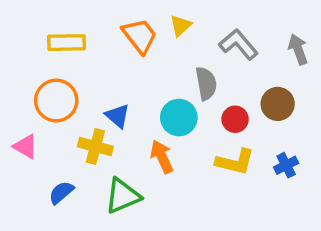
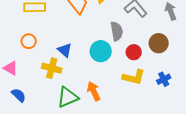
orange circle: (56, 100) -> (29, 41), size x0.6
orange arrow: (162, 157) -> (94, 91), moved
blue semicircle: (61, 192) -> (19, 95), moved, turned 84

